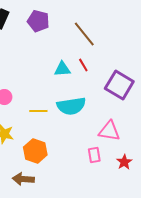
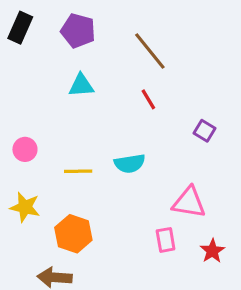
cyan triangle: (62, 69) -> (81, 85), moved
purple square: (119, 85) -> (205, 131), size x0.5
cyan semicircle: (71, 106) -> (130, 163), size x0.7

